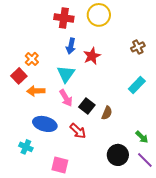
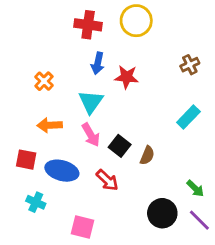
red star: (92, 56) -> (127, 77), turned 30
red square: (19, 76) -> (26, 160), moved, turned -35

